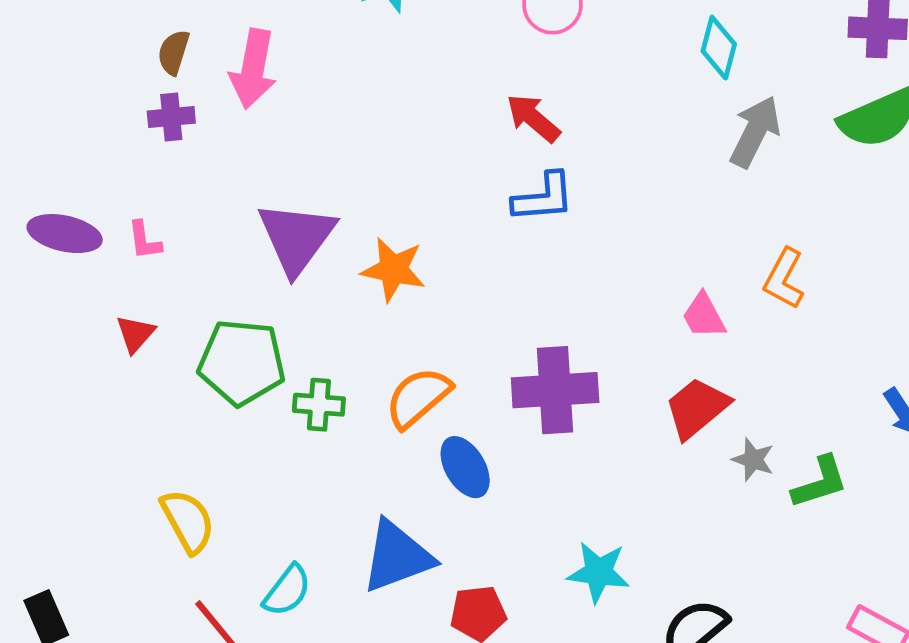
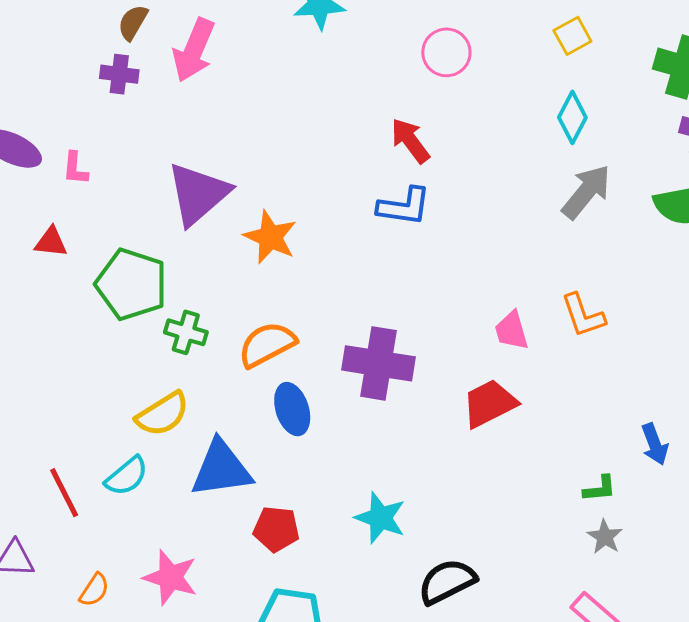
orange L-shape: (784, 279) -> (583, 315), turned -60
red triangle: (135, 334) -> (51, 242), turned 42
gray star: (753, 460) -> (605, 537), moved
green L-shape: (820, 482) -> (600, 489), moved, size x0.7
yellow semicircle: (188, 521) -> (163, 414), moved, turned 74

